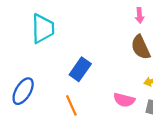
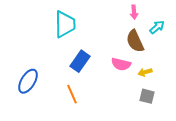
cyan trapezoid: (43, 29) -> (65, 24), moved
pink semicircle: (124, 100) -> (121, 64), moved

